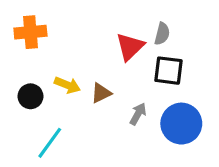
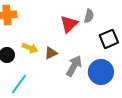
black square: (168, 71) -> (109, 39), moved, turned -30
gray arrow: (138, 114) -> (74, 66), size x1.5

